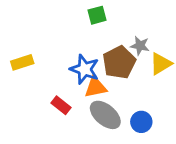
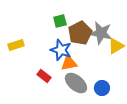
green square: (97, 15) -> (60, 21), moved
gray star: (140, 46) -> (101, 33), size x1.6
brown pentagon: (119, 62) -> (80, 33), moved

